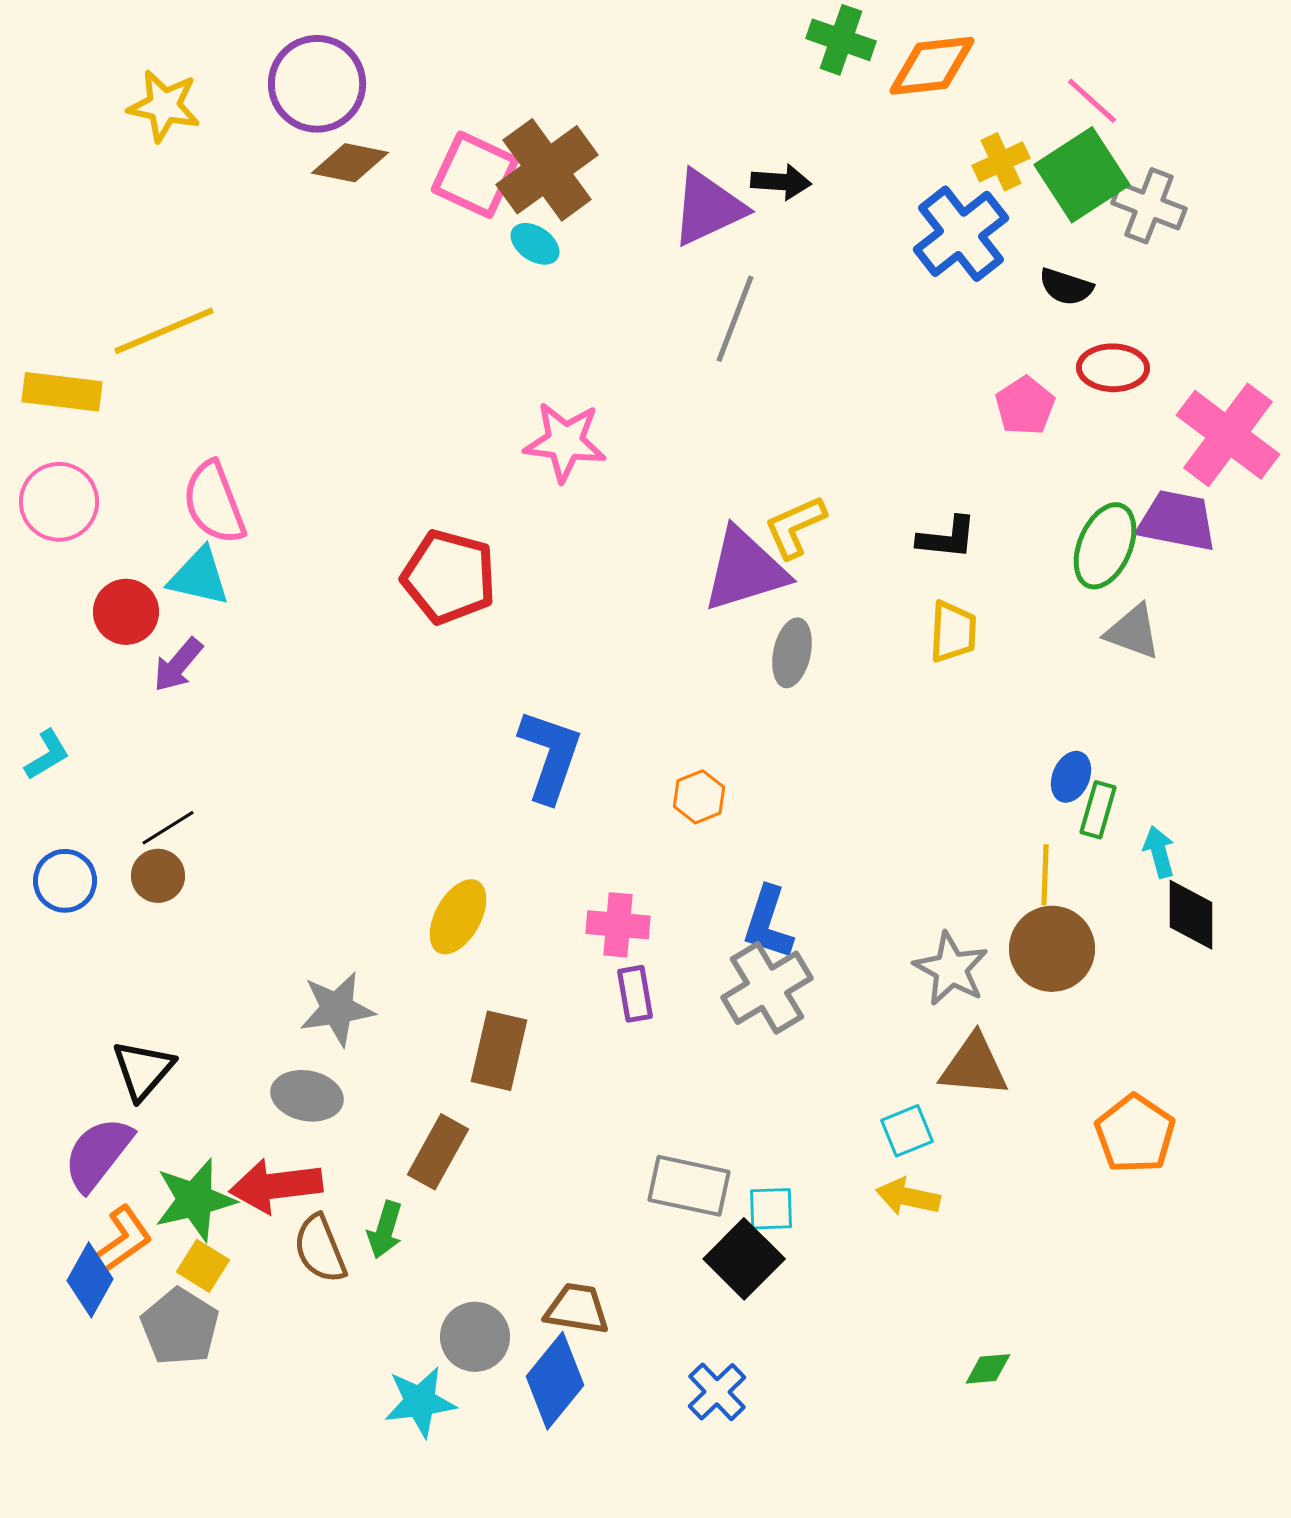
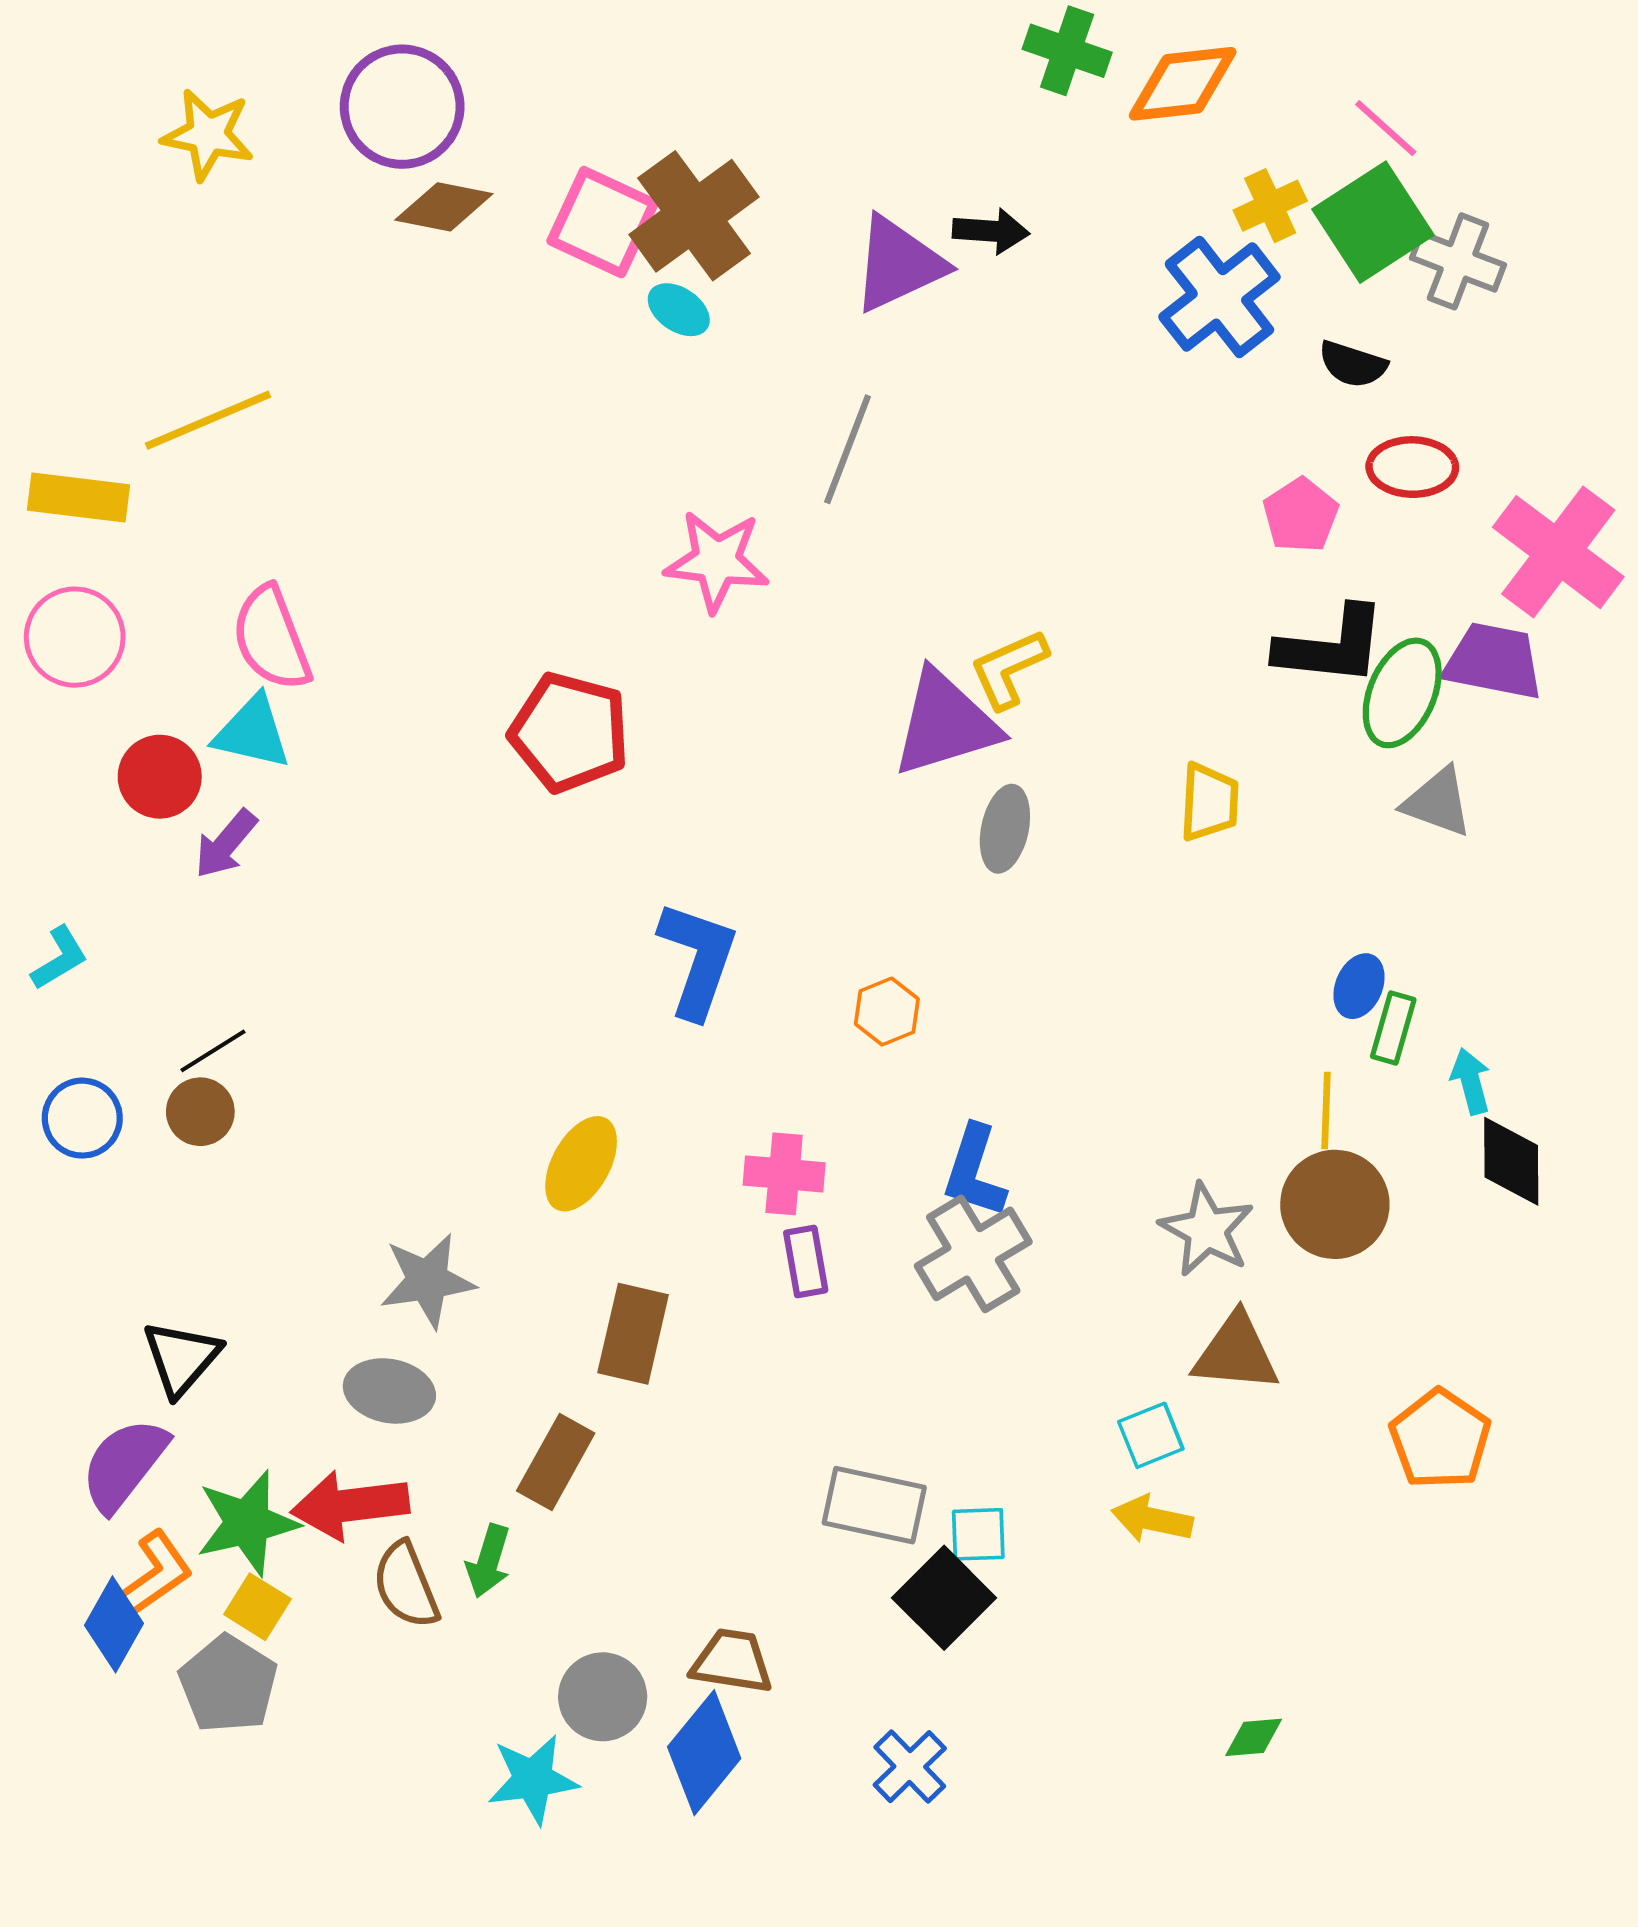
gray line: (735, 319) -> (848, 449), moved
black L-shape: (947, 538) -> (1331, 646), moved, size x1.5

